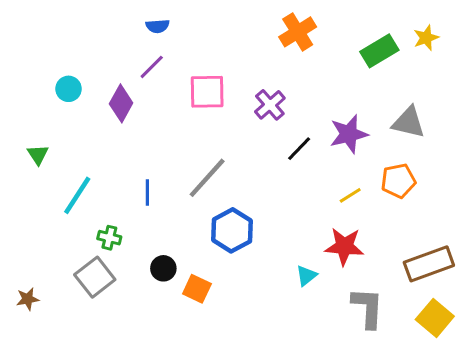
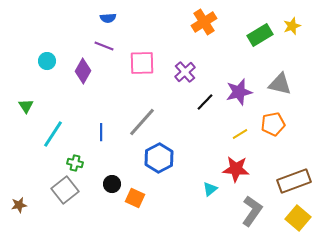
purple line: (152, 67) -> (104, 46), turned 66
gray L-shape: (368, 308) -> (252, 211), turned 32

